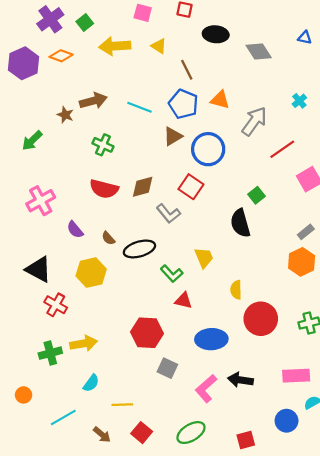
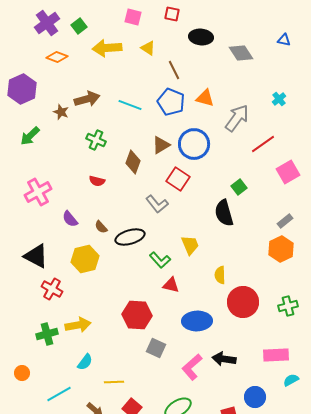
purple hexagon: (24, 63) -> (22, 89), moved
brown triangle: (173, 136) -> (161, 145), moved
brown diamond: (143, 187) -> (133, 162), moved, turned -55
red semicircle: (104, 189) -> (97, 181), size x0.6
blue circle: (287, 421) -> (255, 397), moved

